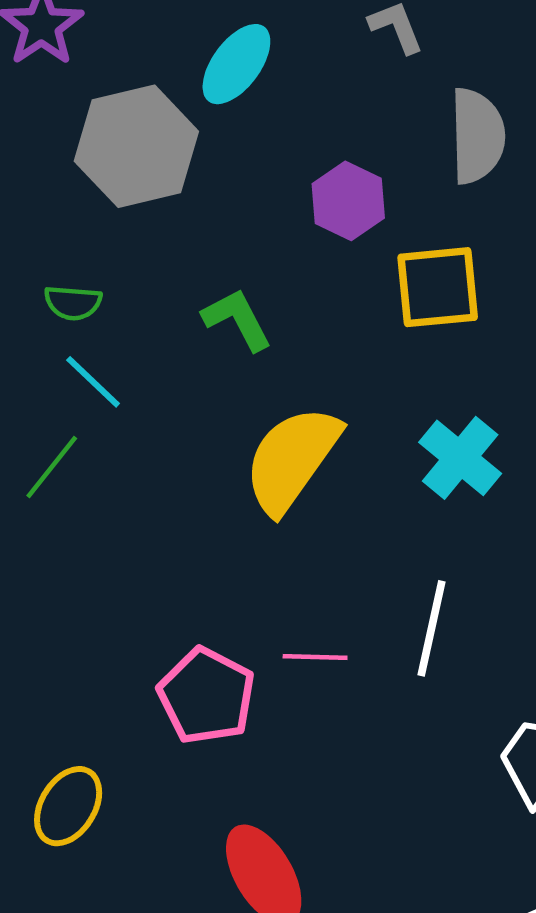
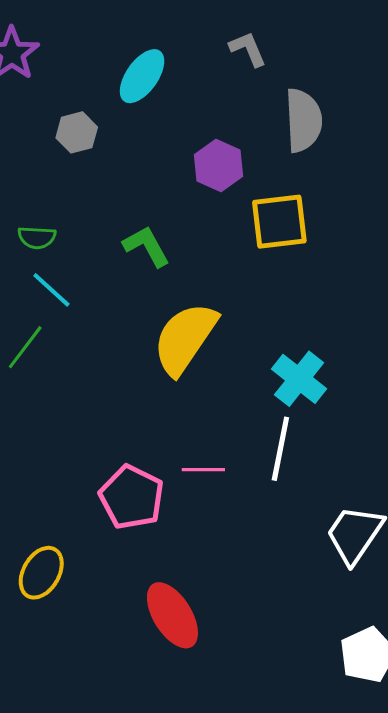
gray hexagon: (136, 146) -> (77, 132), size x0.5
cyan cross: (460, 458) -> (299, 379), moved

